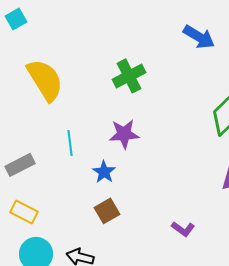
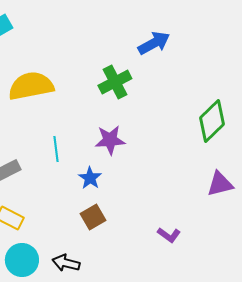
blue arrow: (199, 37) -> (154, 43), moved, turned -60
yellow semicircle: (45, 80) -> (31, 86), turned -69

